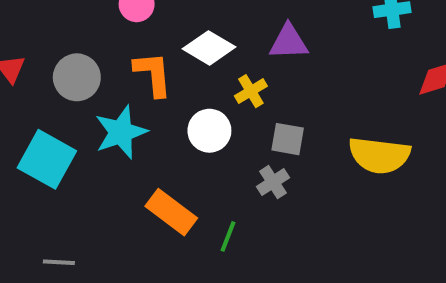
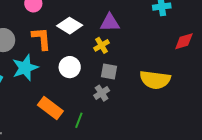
yellow cross: (251, 91) -> (101, 45), moved

